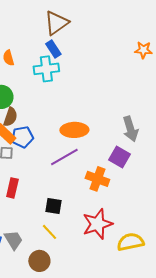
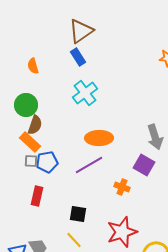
cyan cross: (46, 69) -> (85, 93), moved, turned -30
blue pentagon: (22, 137) -> (47, 162), moved
orange cross: (97, 179) -> (122, 187), size x0.7

